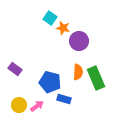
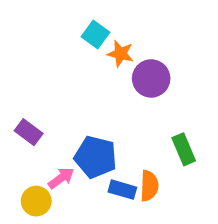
orange semicircle: (78, 72) -> (149, 186), moved
green rectangle: (96, 78) -> (184, 149), size x0.7
pink arrow: (37, 106) -> (61, 178), moved

